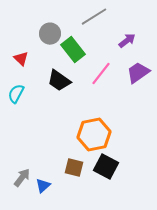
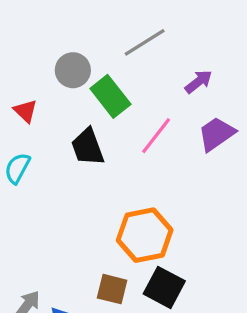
black trapezoid: (59, 81) -> (88, 147), turned 35

